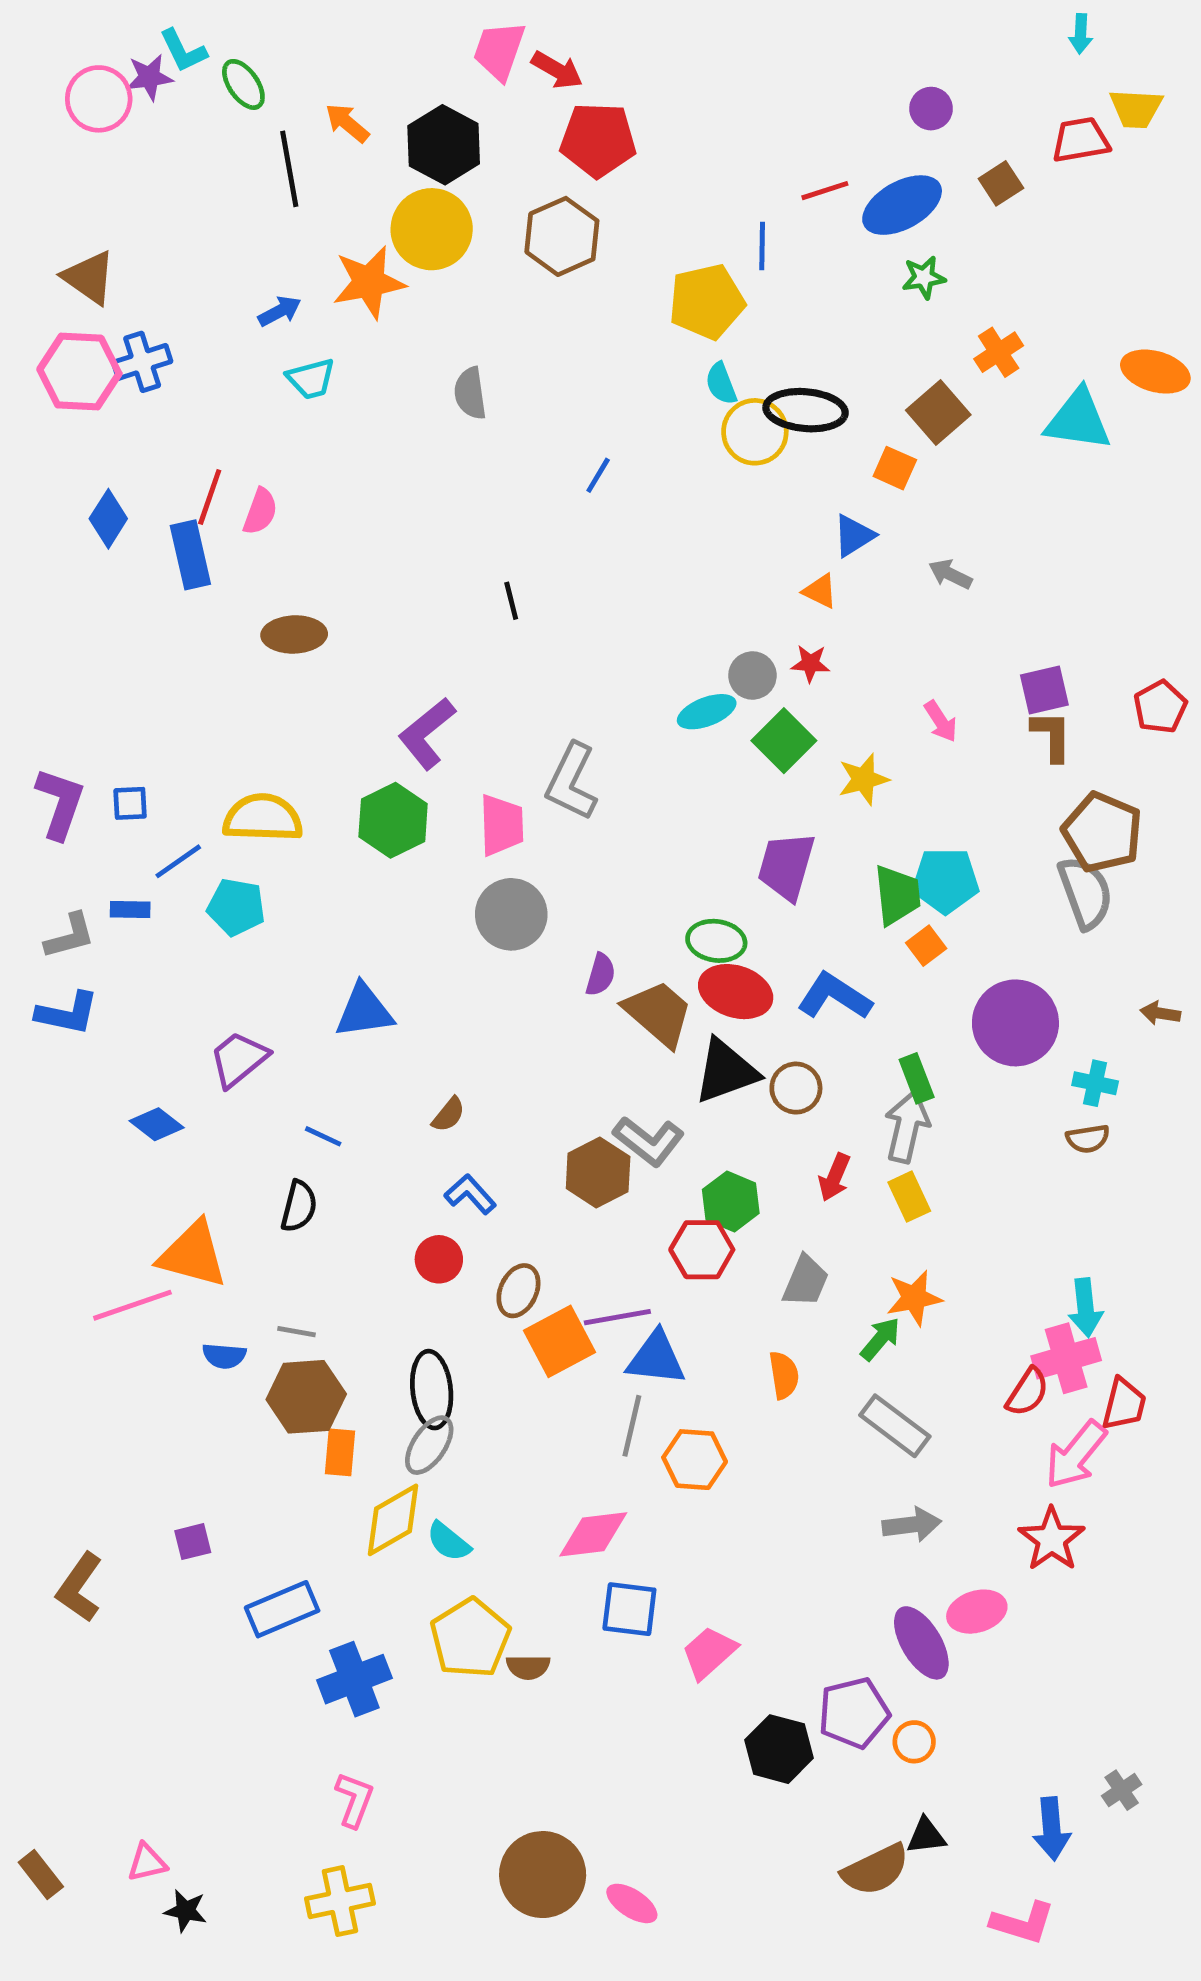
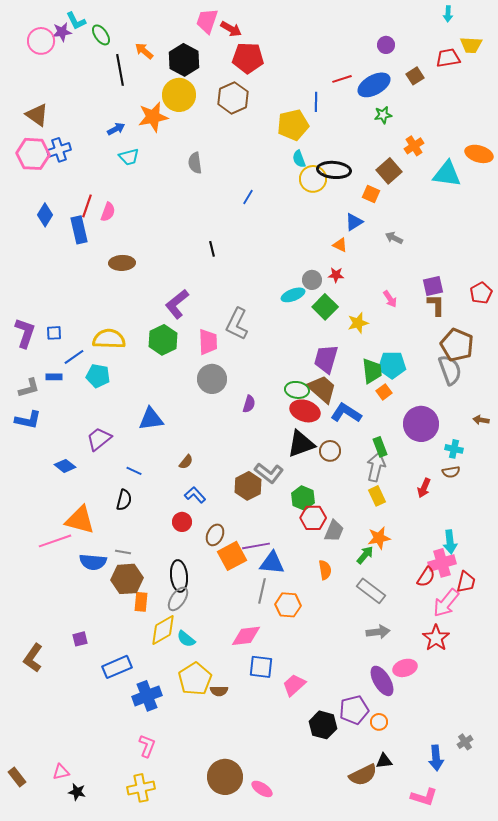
brown trapezoid: (658, 1013) -> (322, 389), moved
red arrow: (835, 1177) -> (424, 488), moved
red hexagon: (702, 1250) -> (313, 518), moved
blue semicircle: (224, 1356) -> (93, 562), size x1.5

